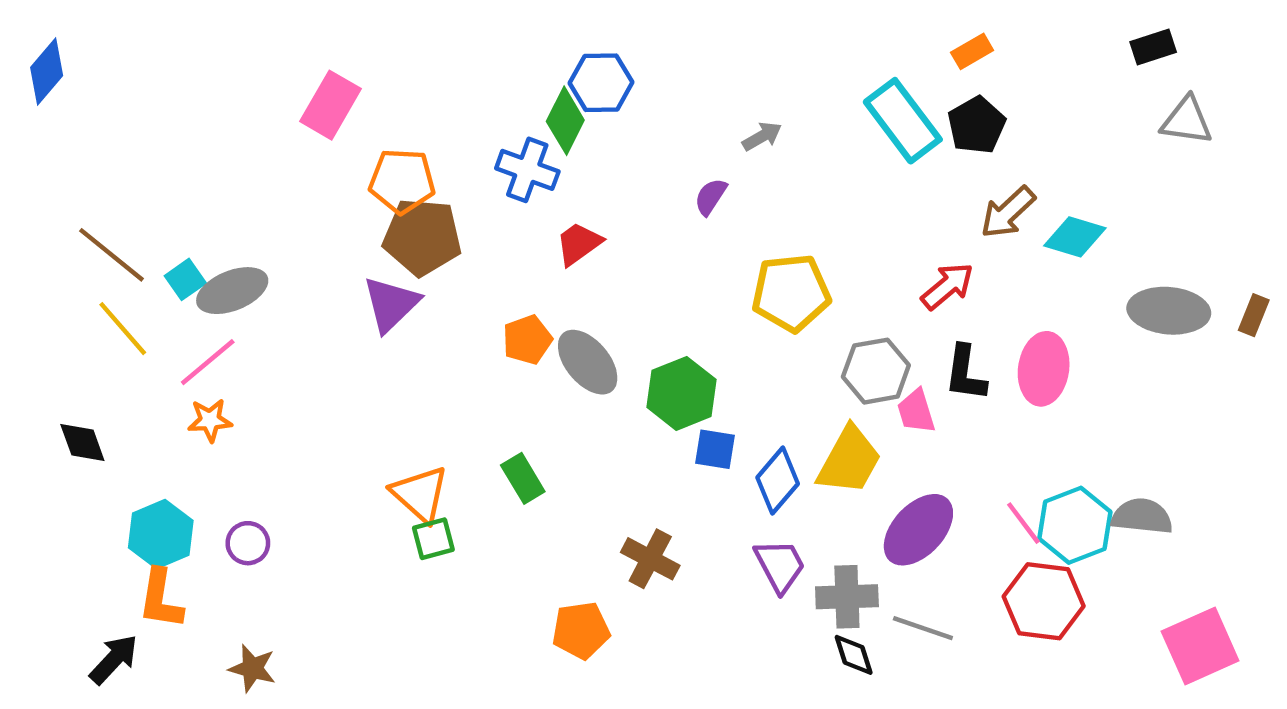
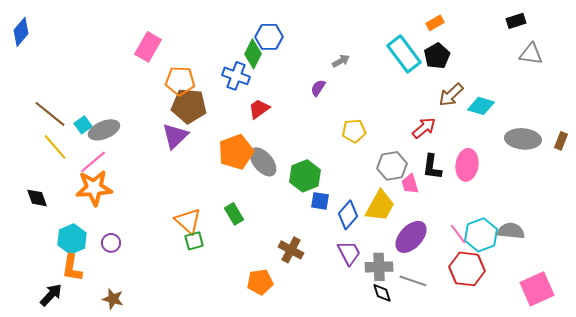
yellow pentagon: (791, 293) -> (354, 131), size x0.7
orange pentagon: (527, 340) -> (236, 152), size x1.6
orange star: (210, 420) -> (94, 188), size x1.8

